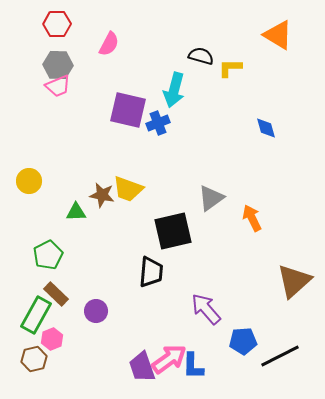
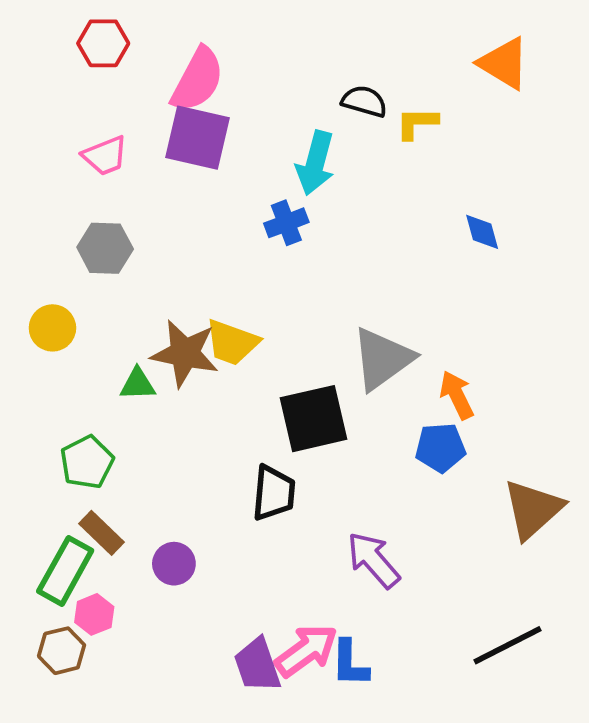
pink semicircle: (109, 44) -> (198, 80), size x1.5
gray hexagon: (58, 65) -> (105, 248), moved
purple square: (128, 110) -> (198, 138), moved
brown star: (102, 195) -> (185, 353), size x1.5
gray triangle: (211, 198) -> (382, 359), size x1.4
blue pentagon: (243, 341) -> (440, 448), moved

